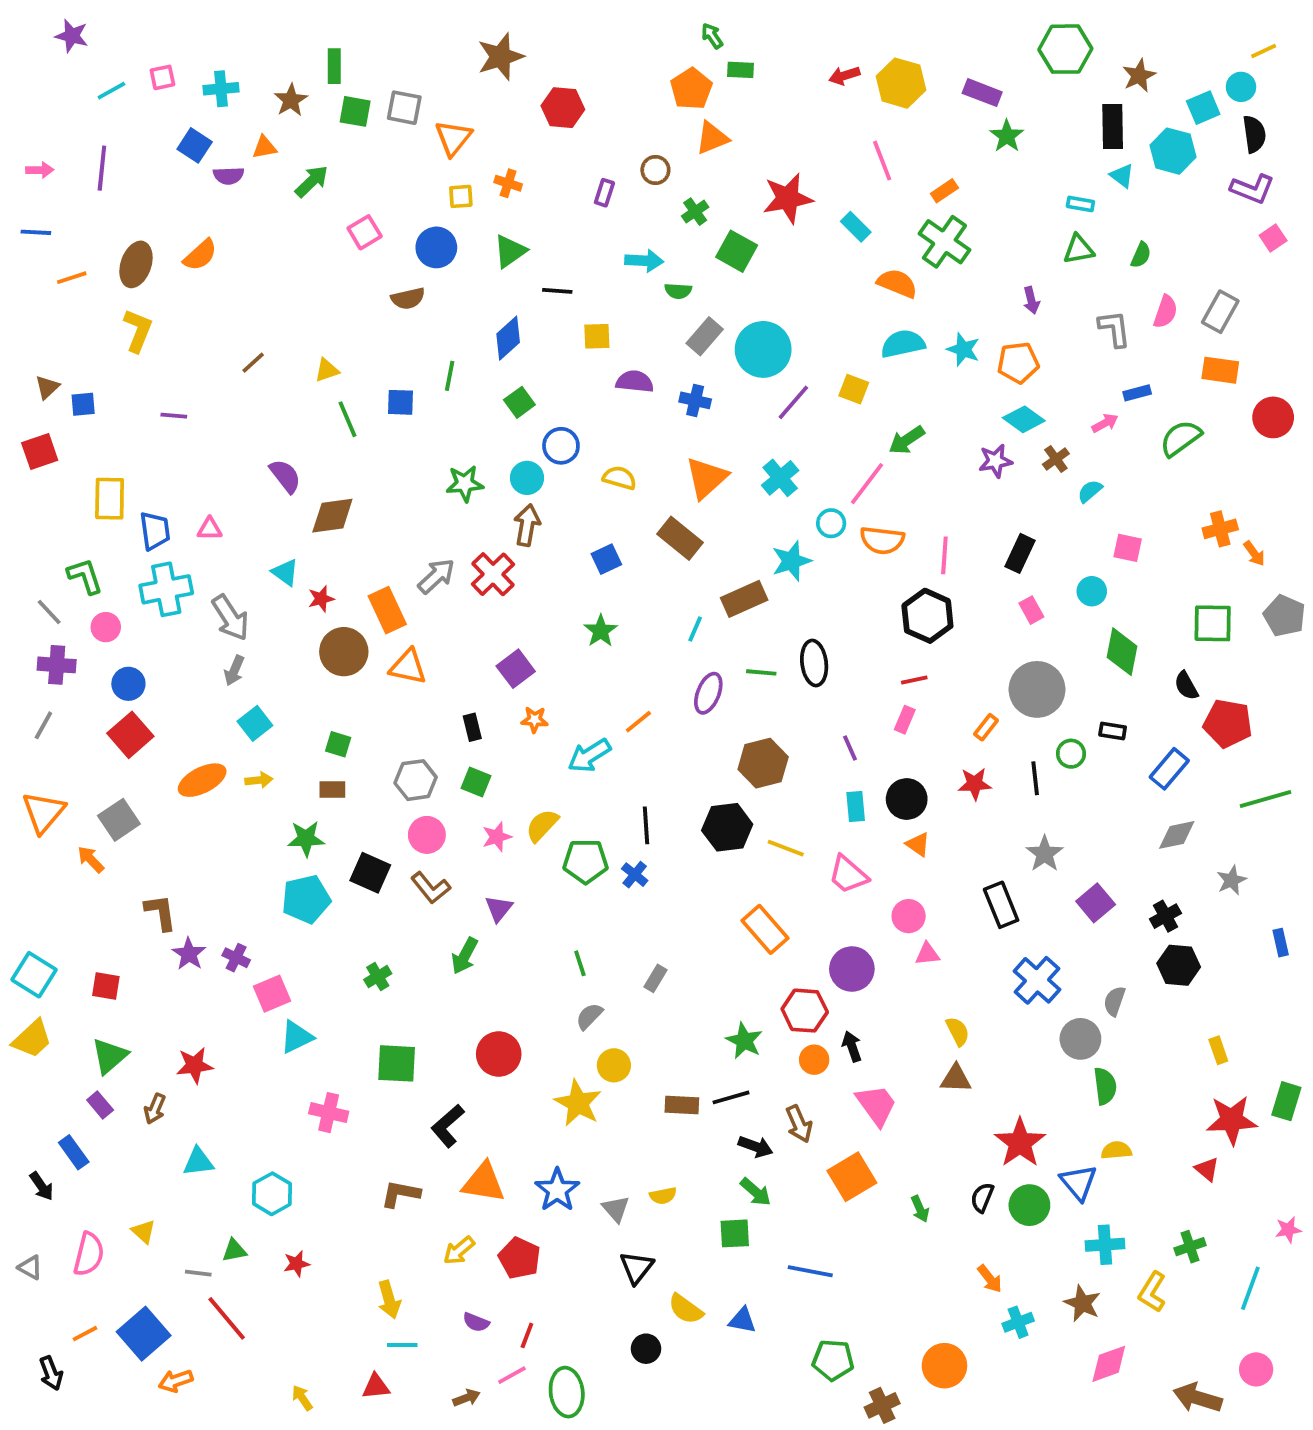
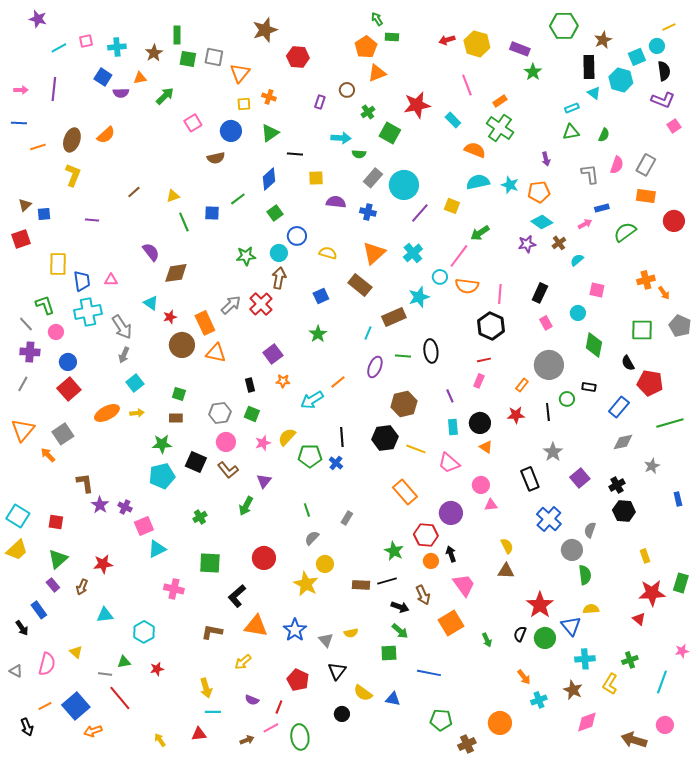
cyan rectangle: (1080, 204) -> (572, 108), turned -32
green line: (450, 376) -> (238, 199), turned 42
red pentagon: (519, 1258) -> (298, 680), moved

